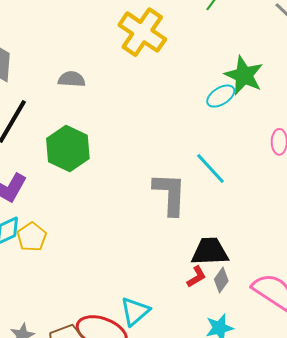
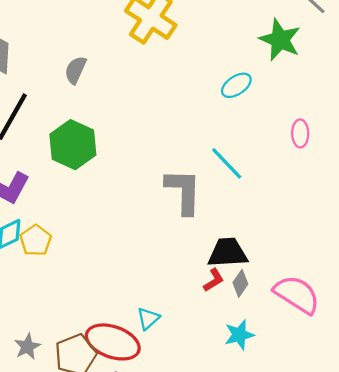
green star: (244, 75) -> (280, 40), moved
gray semicircle: (72, 79) -> (76, 70), turned -68
cyan triangle: (135, 311) -> (148, 319), size x0.7

